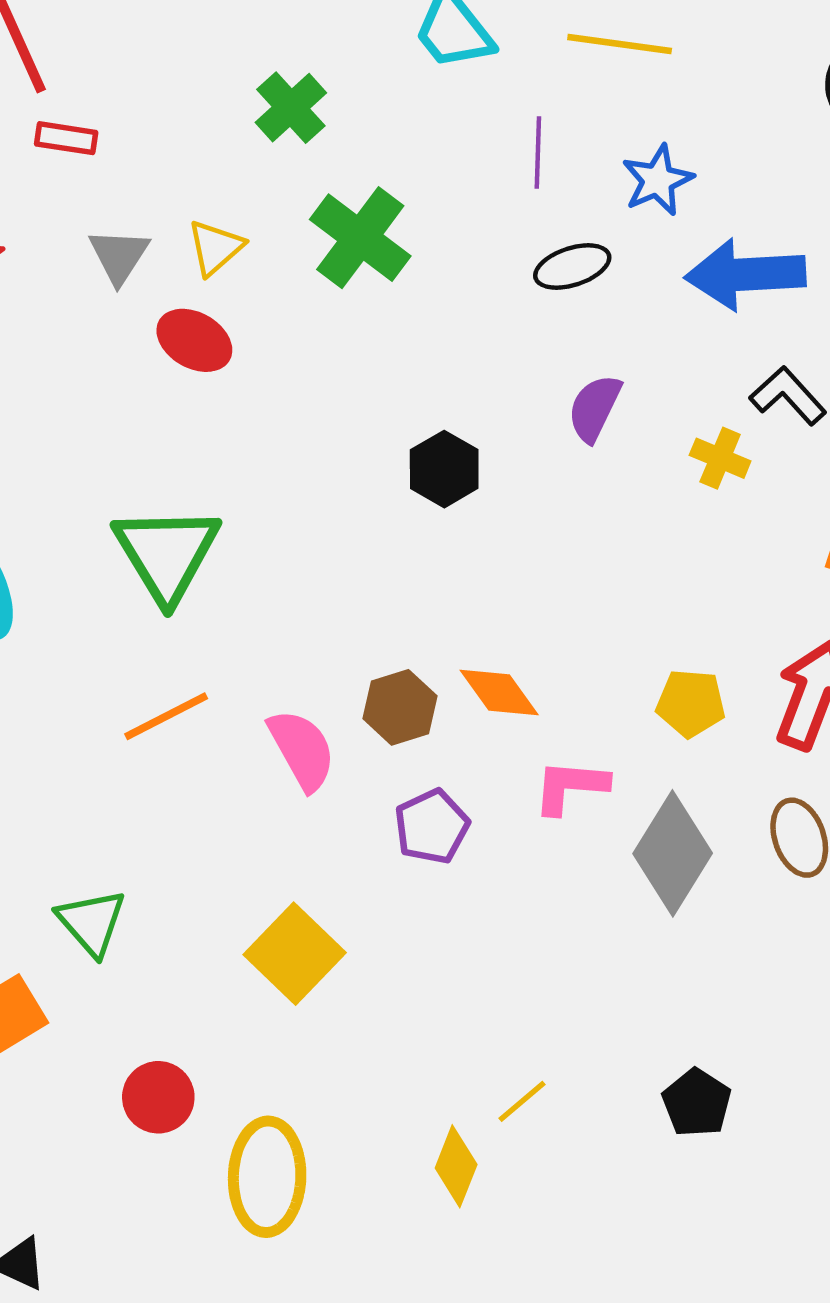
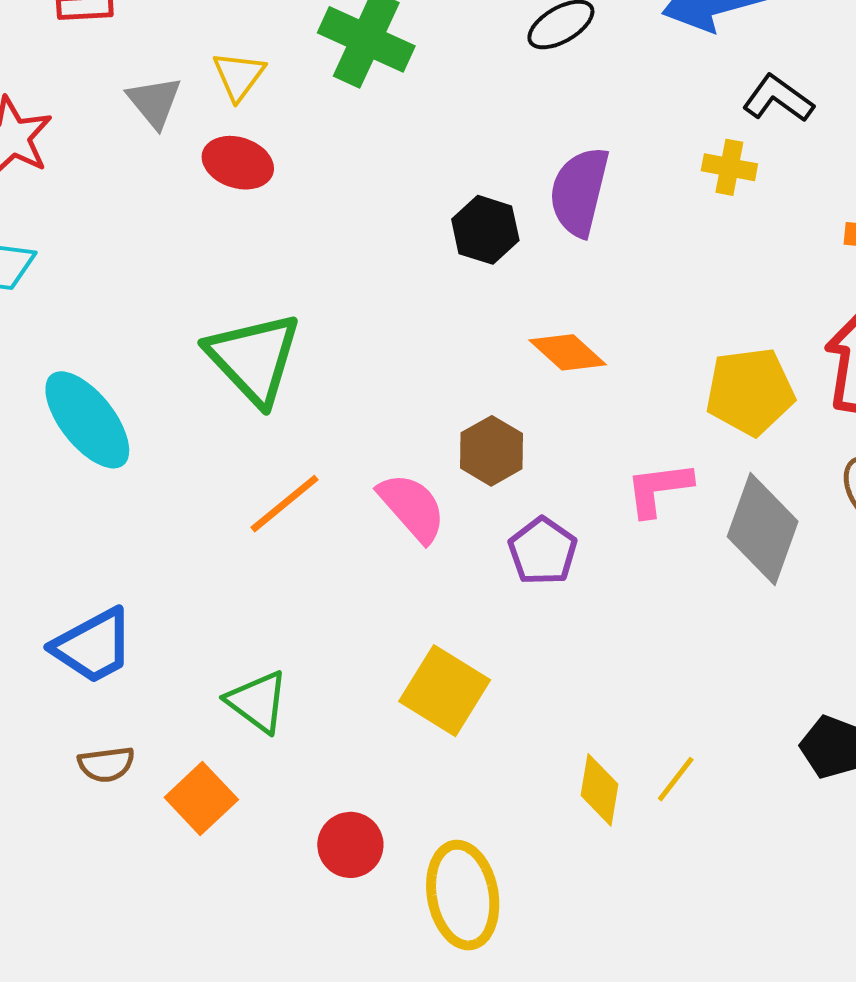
purple semicircle: (594, 408) -> (579, 192), moved, size x1.4
orange diamond: (499, 693) -> (568, 352), moved
yellow pentagon: (691, 703) -> (750, 391), size x1.4
yellow diamond: (456, 1166) -> (599, 790), moved

